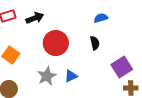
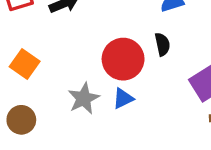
red circle: (56, 43) -> (123, 59), moved

